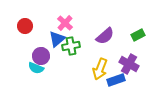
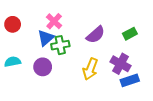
purple circle: (41, 56) -> (43, 67), moved
cyan semicircle: (36, 68) -> (13, 62), moved, turned 147
blue rectangle: (116, 80) -> (130, 80), moved

